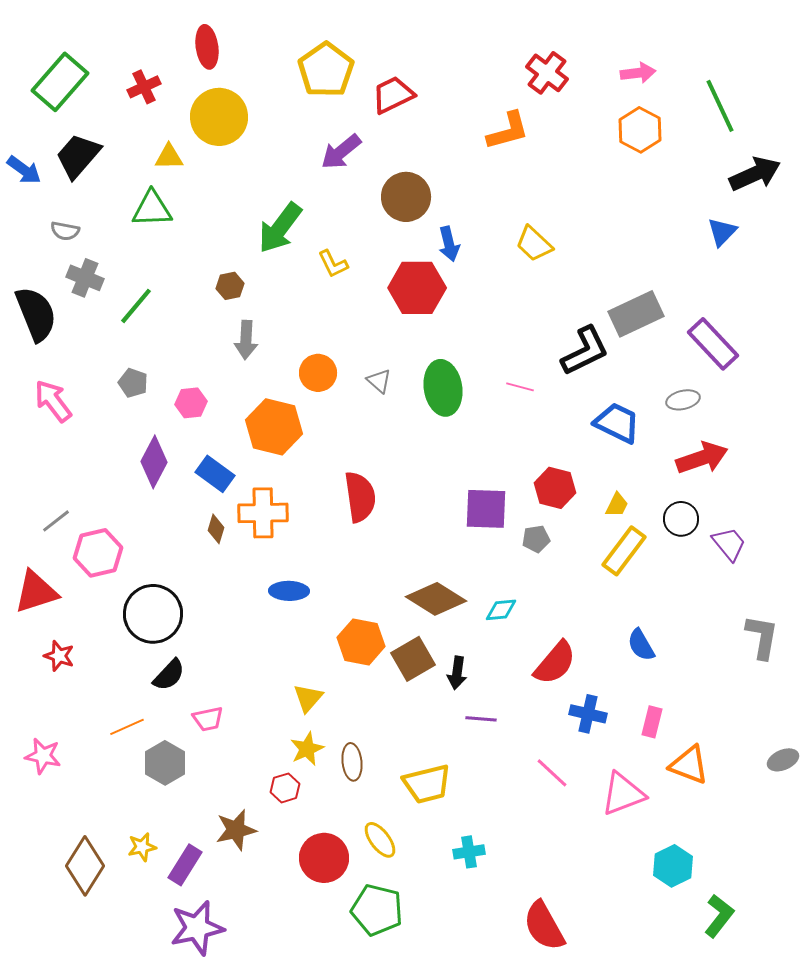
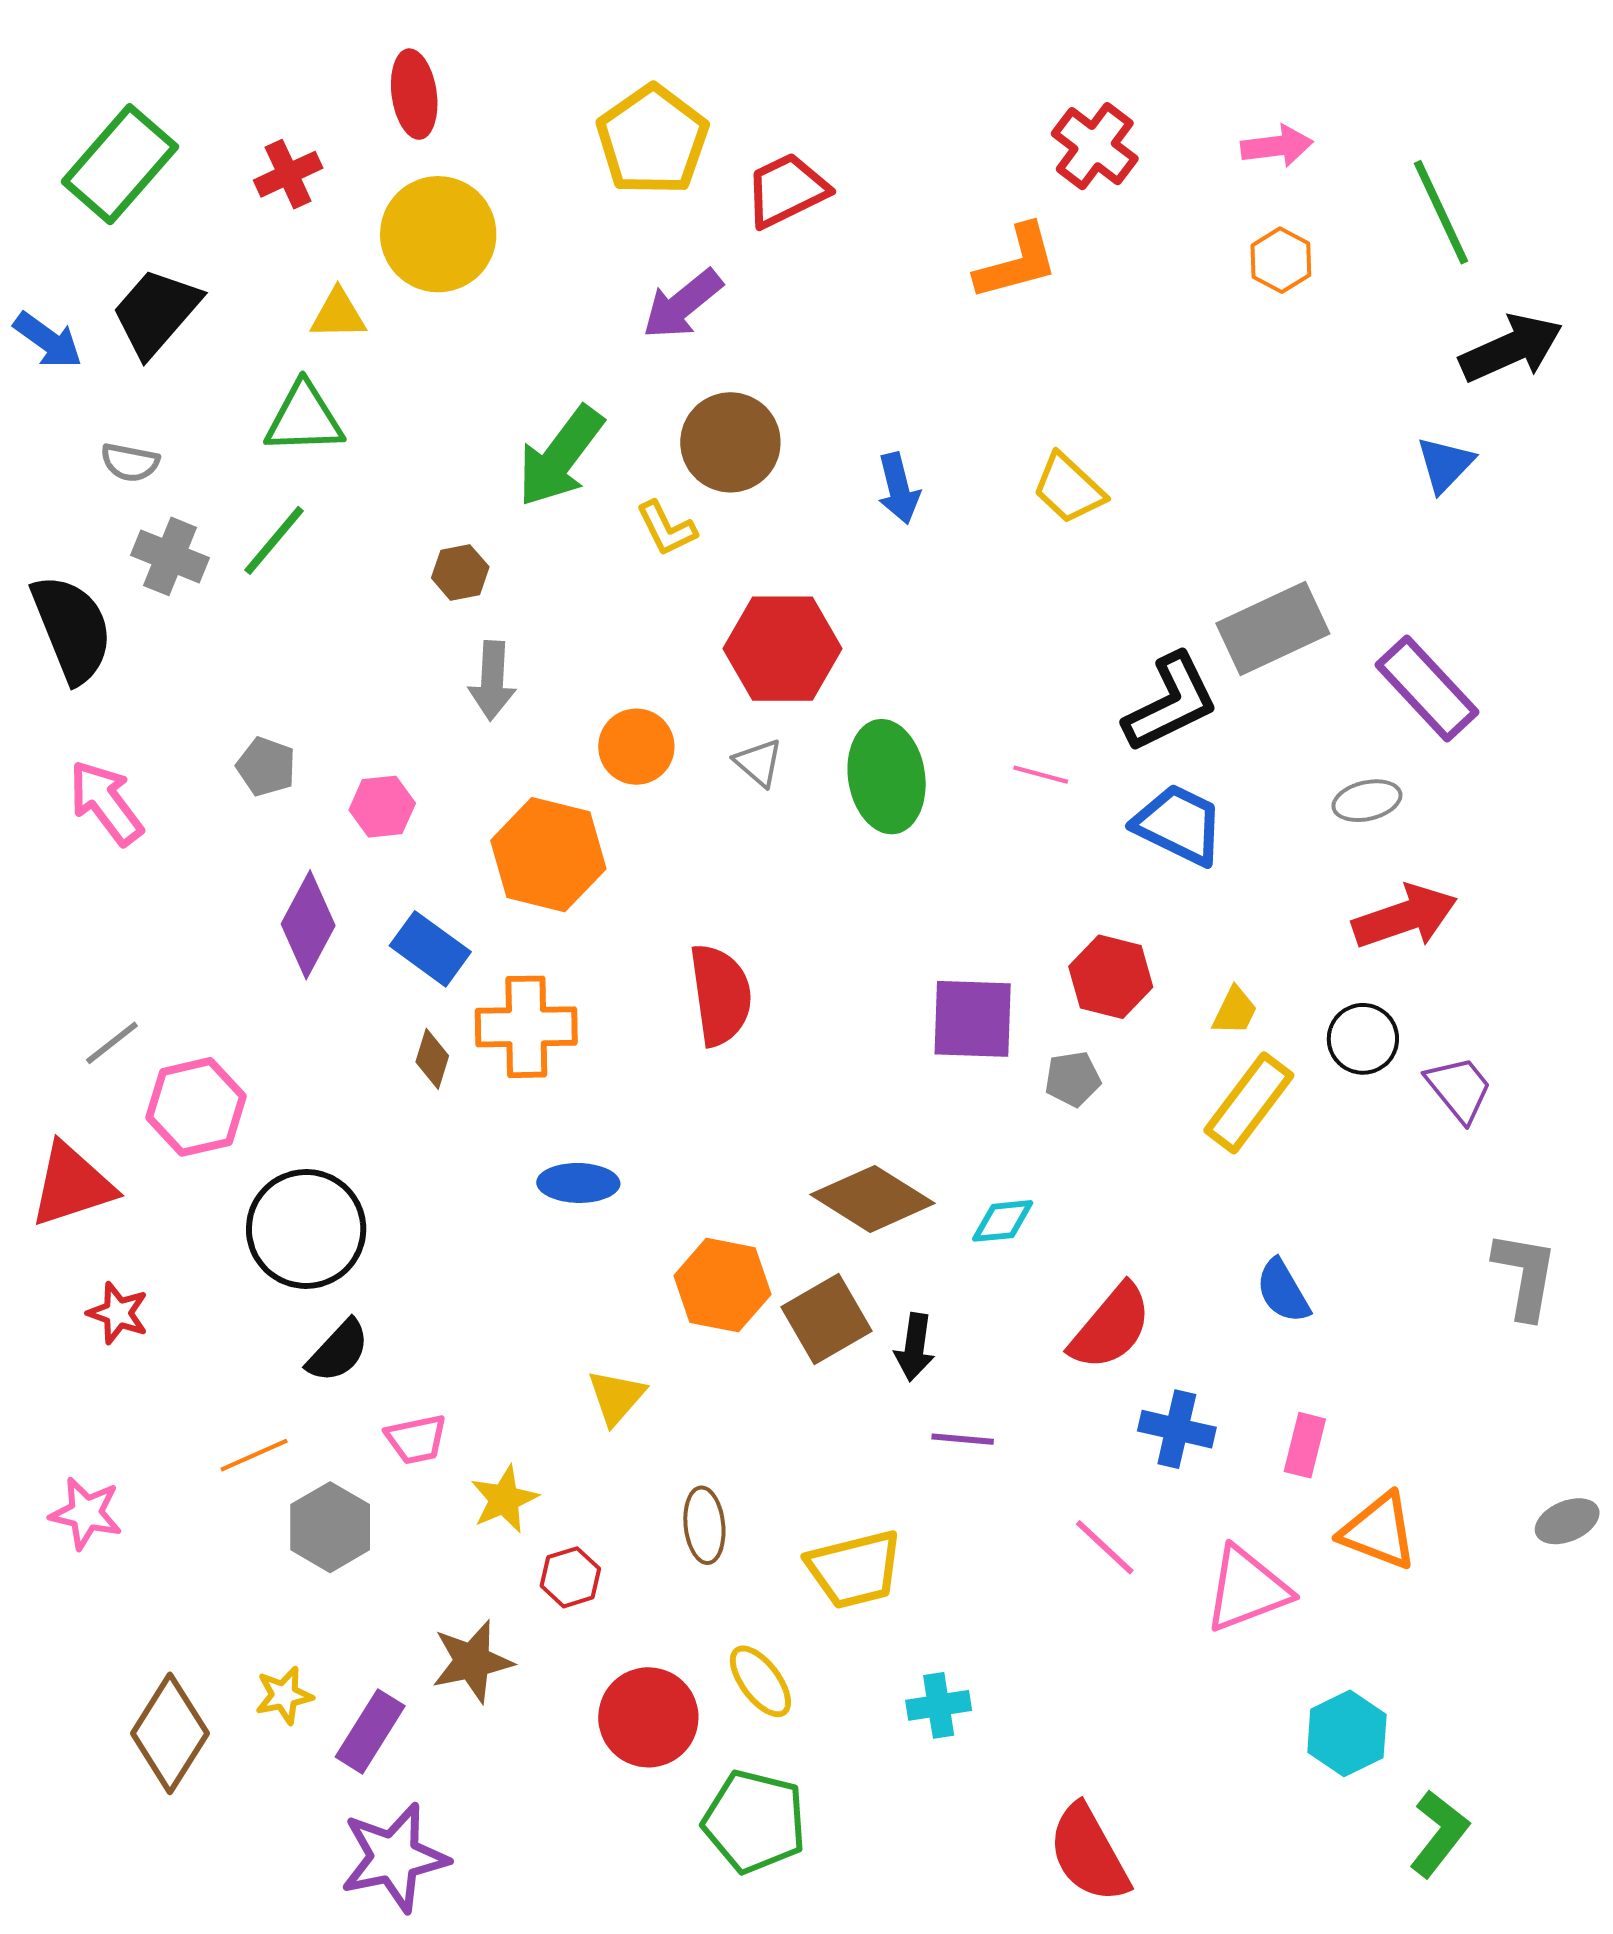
orange hexagon: (640, 130) -> (1281, 260), size x0.7
brown circle: (406, 197) -> (730, 442), moved
red hexagon: (417, 288) -> (782, 649), moved
green line: (136, 306) -> (274, 540), moved
blue trapezoid: (617, 423) -> (1179, 825), moved
yellow star: (307, 749) -> (504, 1499), moved

